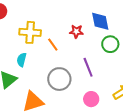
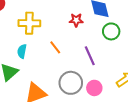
orange line: (53, 45) -> (55, 47), moved
gray circle: (59, 79) -> (71, 83), moved

